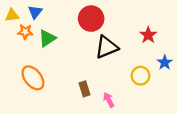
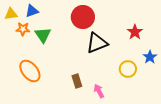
blue triangle: (35, 12) -> (32, 11), turned 32
green triangle: (47, 38) -> (43, 35), turned -30

